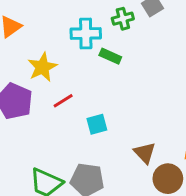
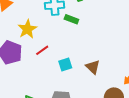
brown triangle: (145, 153) -> (93, 67), moved

